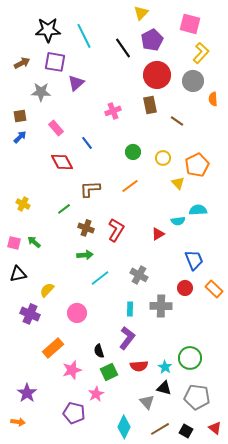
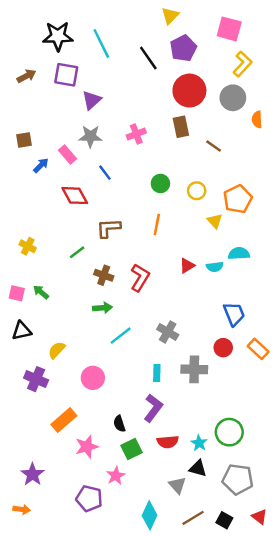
gray star: (41, 92) -> (90, 136), moved
blue arrow: (20, 137) -> (41, 165), moved
orange line: (130, 186) -> (157, 225), turned -42
red triangle: (158, 234) -> (187, 266), moved

